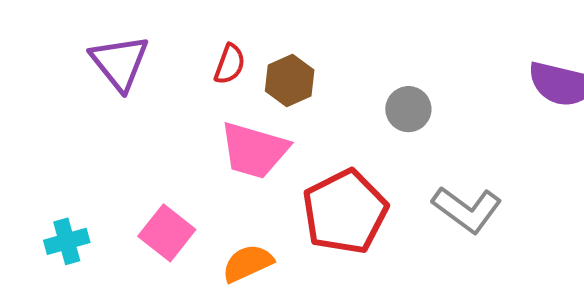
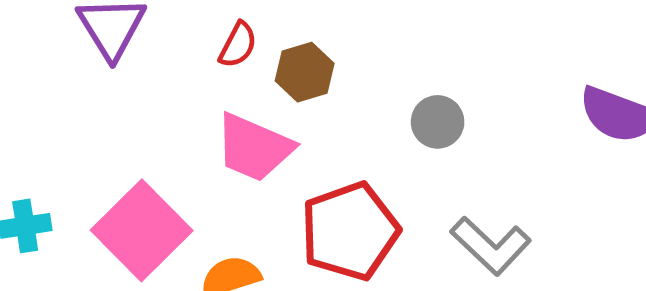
pink square: (167, 233) -> (142, 230), size x1.5

